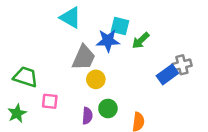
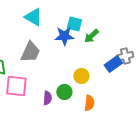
gray trapezoid: (84, 58) -> (30, 52), moved
yellow circle: (96, 79) -> (81, 76), moved
pink square: (50, 101) -> (16, 86), size x1.6

